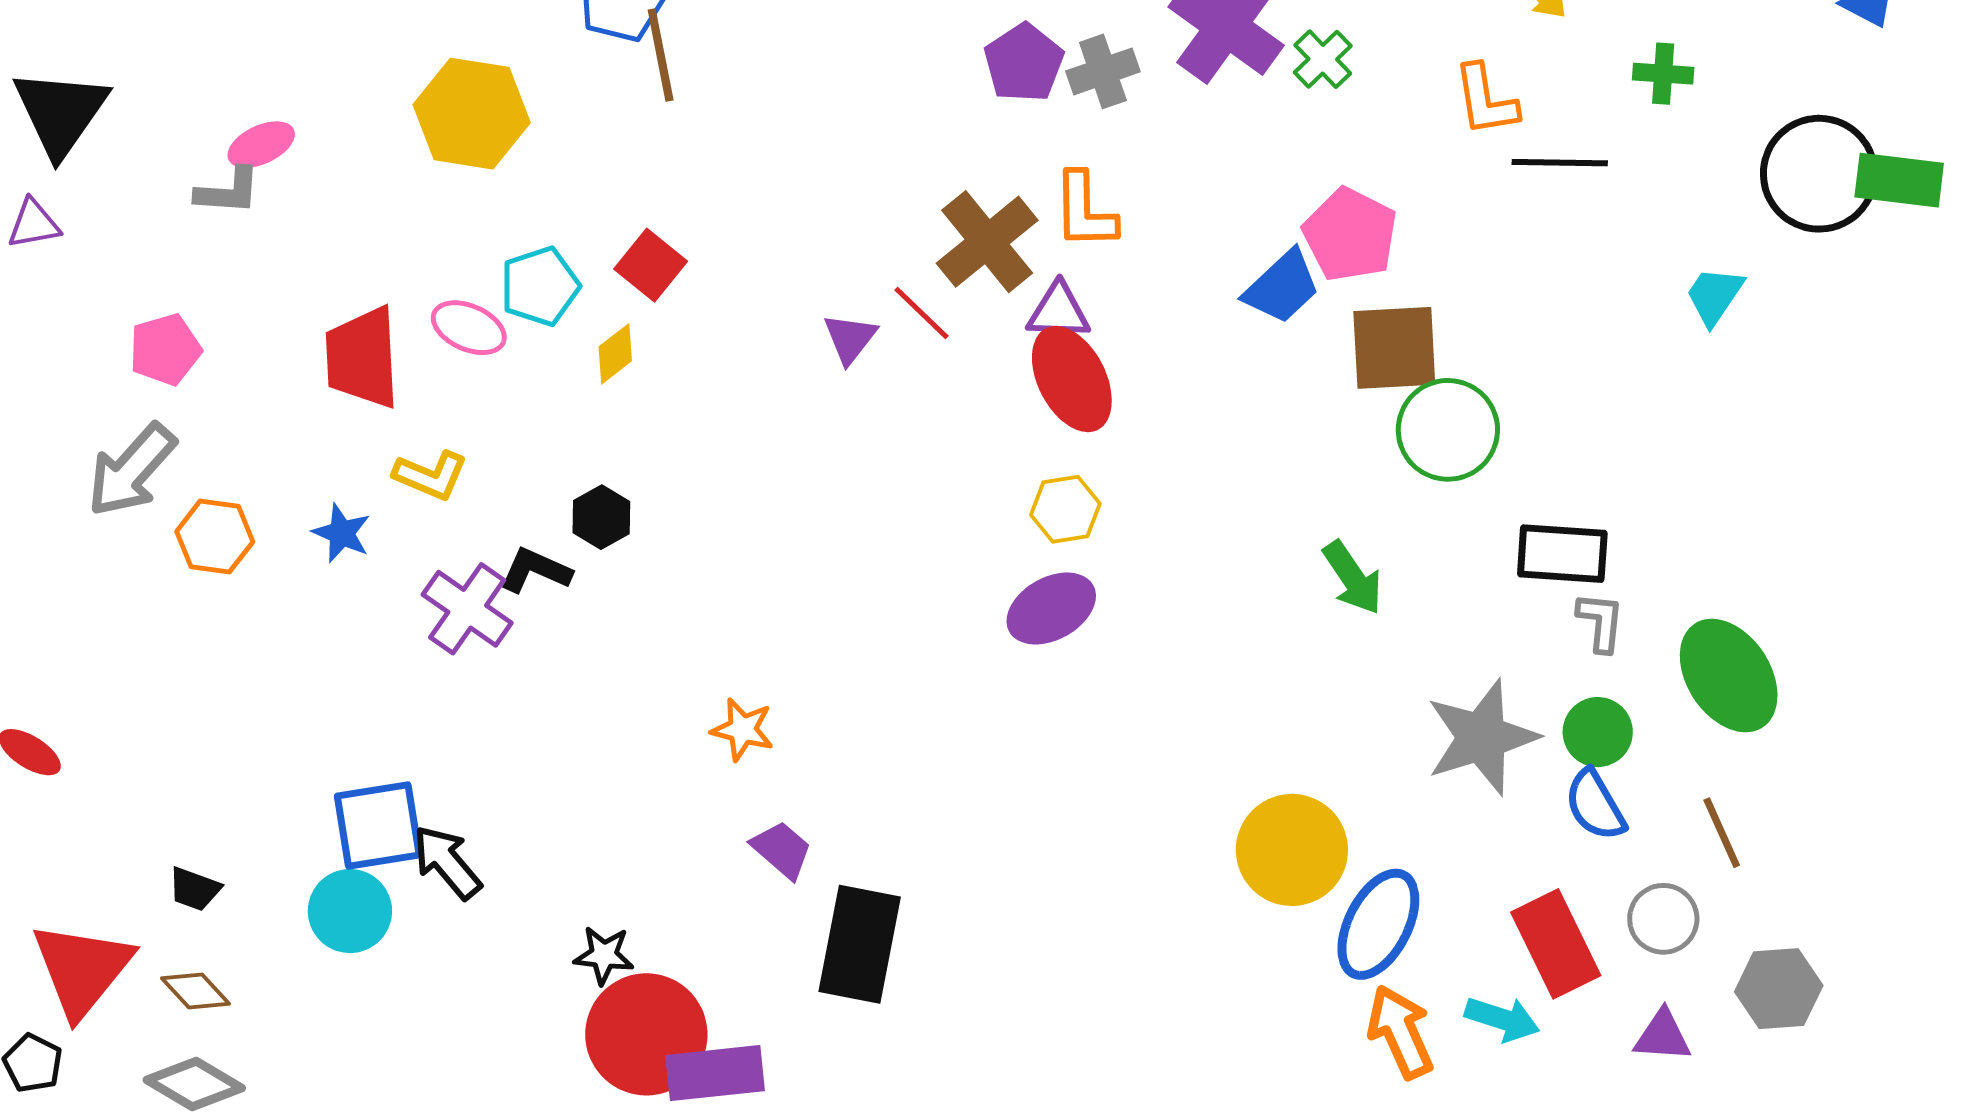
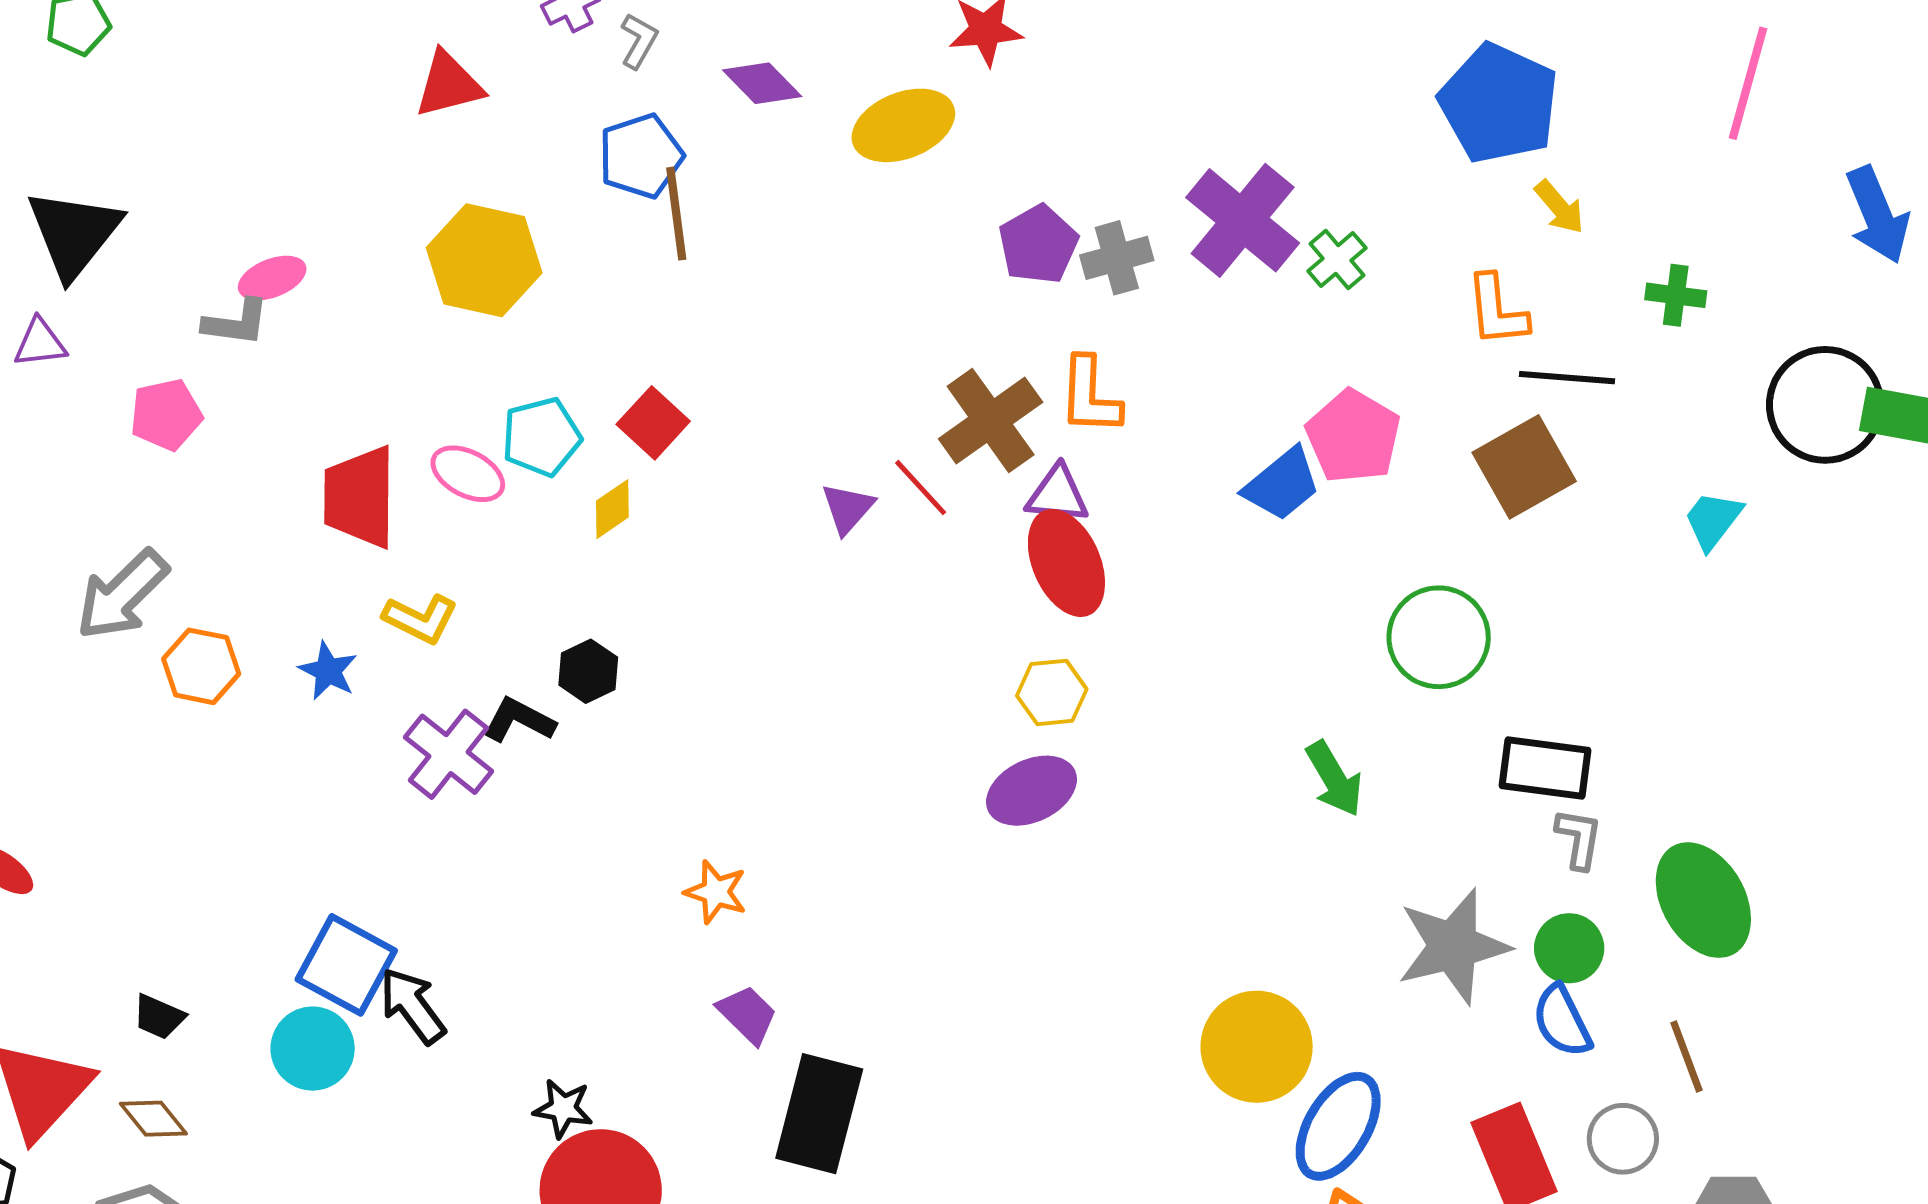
brown square: (1394, 348) -> (1524, 467), moved, turned -30
pink pentagon: (165, 349) -> (166, 415), moved
blue square: (378, 825) -> (346, 965), turned 34

